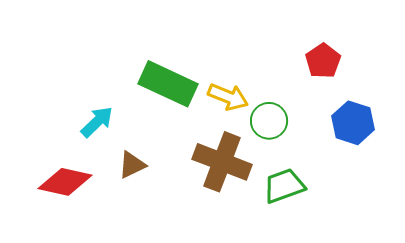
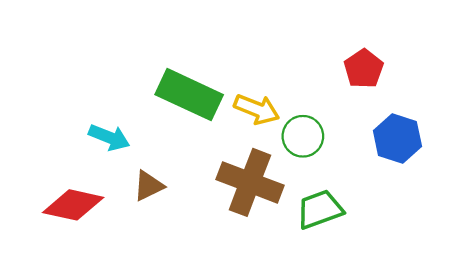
cyan arrow: (97, 122) -> (109, 137), turned 66

